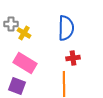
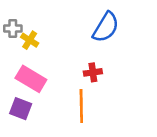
blue semicircle: (66, 28) -> (106, 27), moved, turned 30

